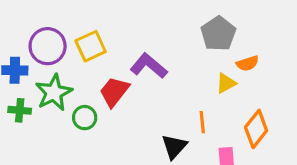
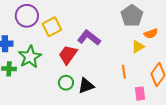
purple circle: (48, 46) -> (27, 16), moved
green circle: (85, 118) -> (66, 83), moved
black triangle: (174, 147) -> (86, 86), moved, turned 30

